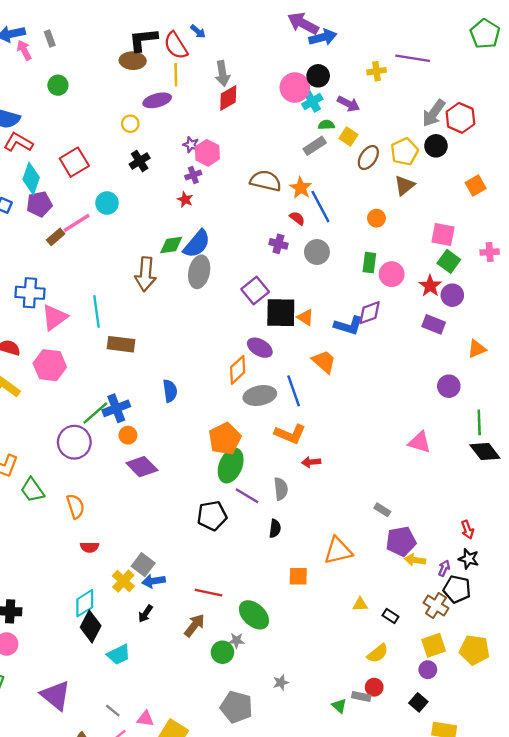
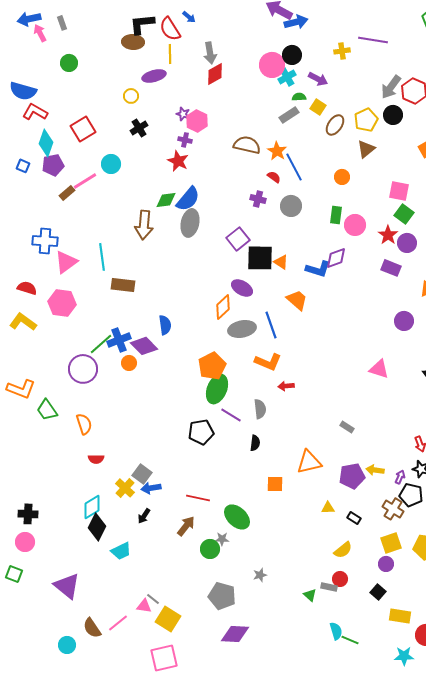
purple cross: (193, 175) -> (185, 140), turned 32
red star: (185, 200) -> (178, 161), size x1.5
purple diamond: (142, 467) -> (144, 346), moved
purple pentagon: (401, 541) -> (352, 476), moved
gray line: (113, 711) -> (153, 599), moved

